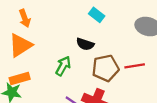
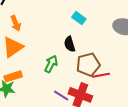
black semicircle: (85, 44) -> (70, 44), turned 56
red line: (135, 66) -> (101, 75), moved

